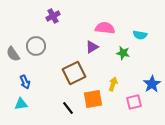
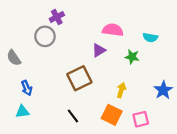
gray circle: (36, 46) -> (45, 36), moved
orange square: (93, 99) -> (112, 115), moved, turned 36
pink square: (134, 102) -> (141, 119), moved

